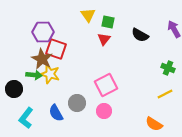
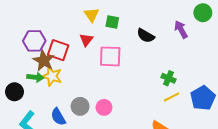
purple hexagon: (43, 32) -> (34, 41), moved
red triangle: (104, 39) -> (86, 40), moved
green cross: (168, 68) -> (168, 78), moved
pink square: (106, 85) -> (110, 56), moved, turned 30
pink circle: (104, 111) -> (104, 107), moved

